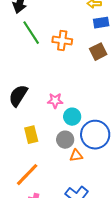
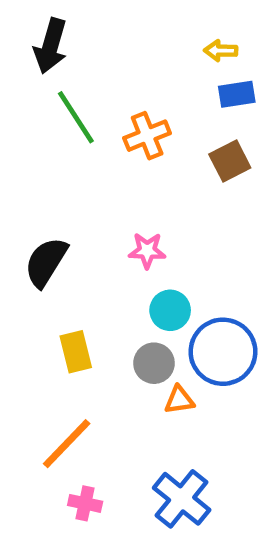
orange cross: (62, 41) -> (147, 136), turned -30
pink star: (55, 101) -> (147, 251), moved

